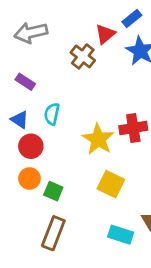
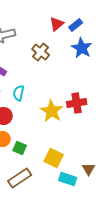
red triangle: (105, 34) -> (57, 24), moved
yellow square: (111, 184) -> (54, 158), moved
brown rectangle: (53, 233) -> (20, 178), turned 35

